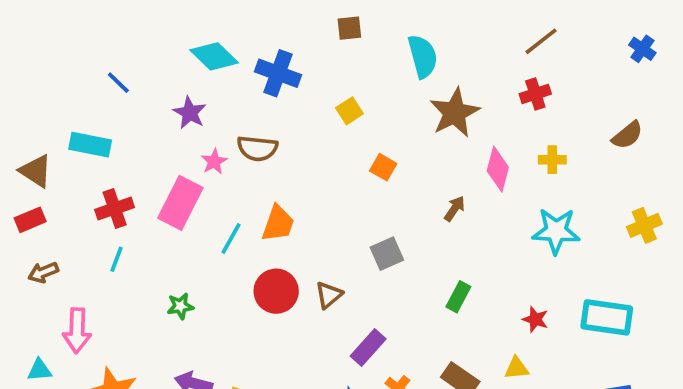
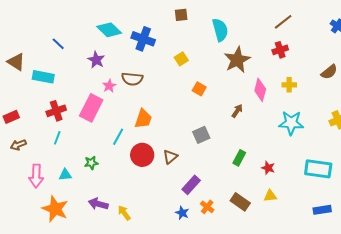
brown triangle: (36, 171) -> (16, 62), moved
cyan line: (231, 239) -> (118, 137), moved
red star: (535, 319) -> (268, 168), moved
cyan triangle: (39, 370) -> (65, 175), moved

